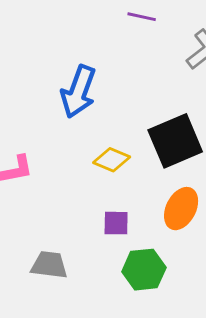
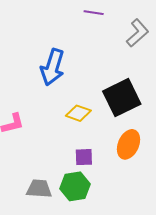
green hexagon: (144, 270) -> (75, 186), moved

